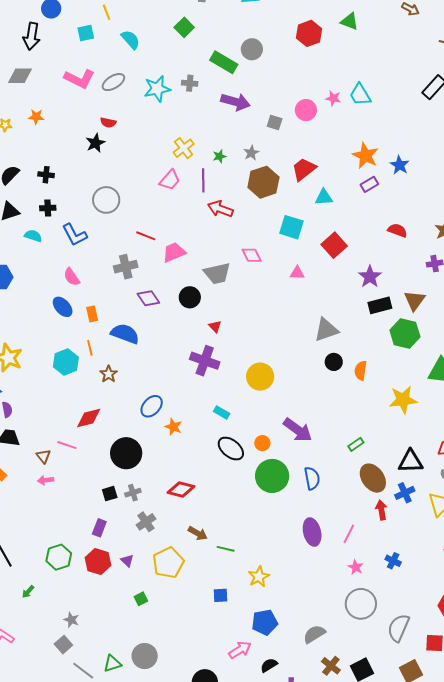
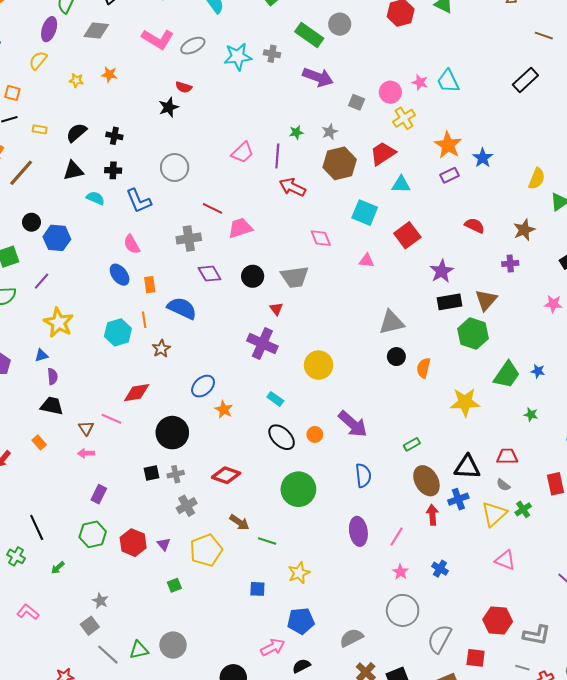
yellow cross: (184, 148) -> (404, 118), moved
gray trapezoid: (217, 273) -> (295, 277), moved
green circle: (272, 476) -> (298, 489), moved
purple rectangle: (99, 528) -> (99, 494), moved

